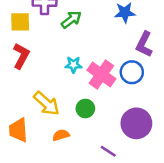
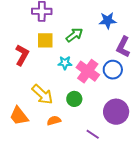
green arrow: (71, 20) -> (74, 35), moved
yellow square: (20, 22) -> (45, 40), moved
orange trapezoid: (18, 130) -> (19, 116), turned -35

